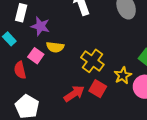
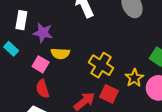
red semicircle: (20, 70) -> (42, 89), moved

